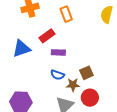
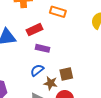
orange rectangle: (66, 14) -> (58, 12), turned -63
blue semicircle: (57, 75) -> (37, 70), turned 112

